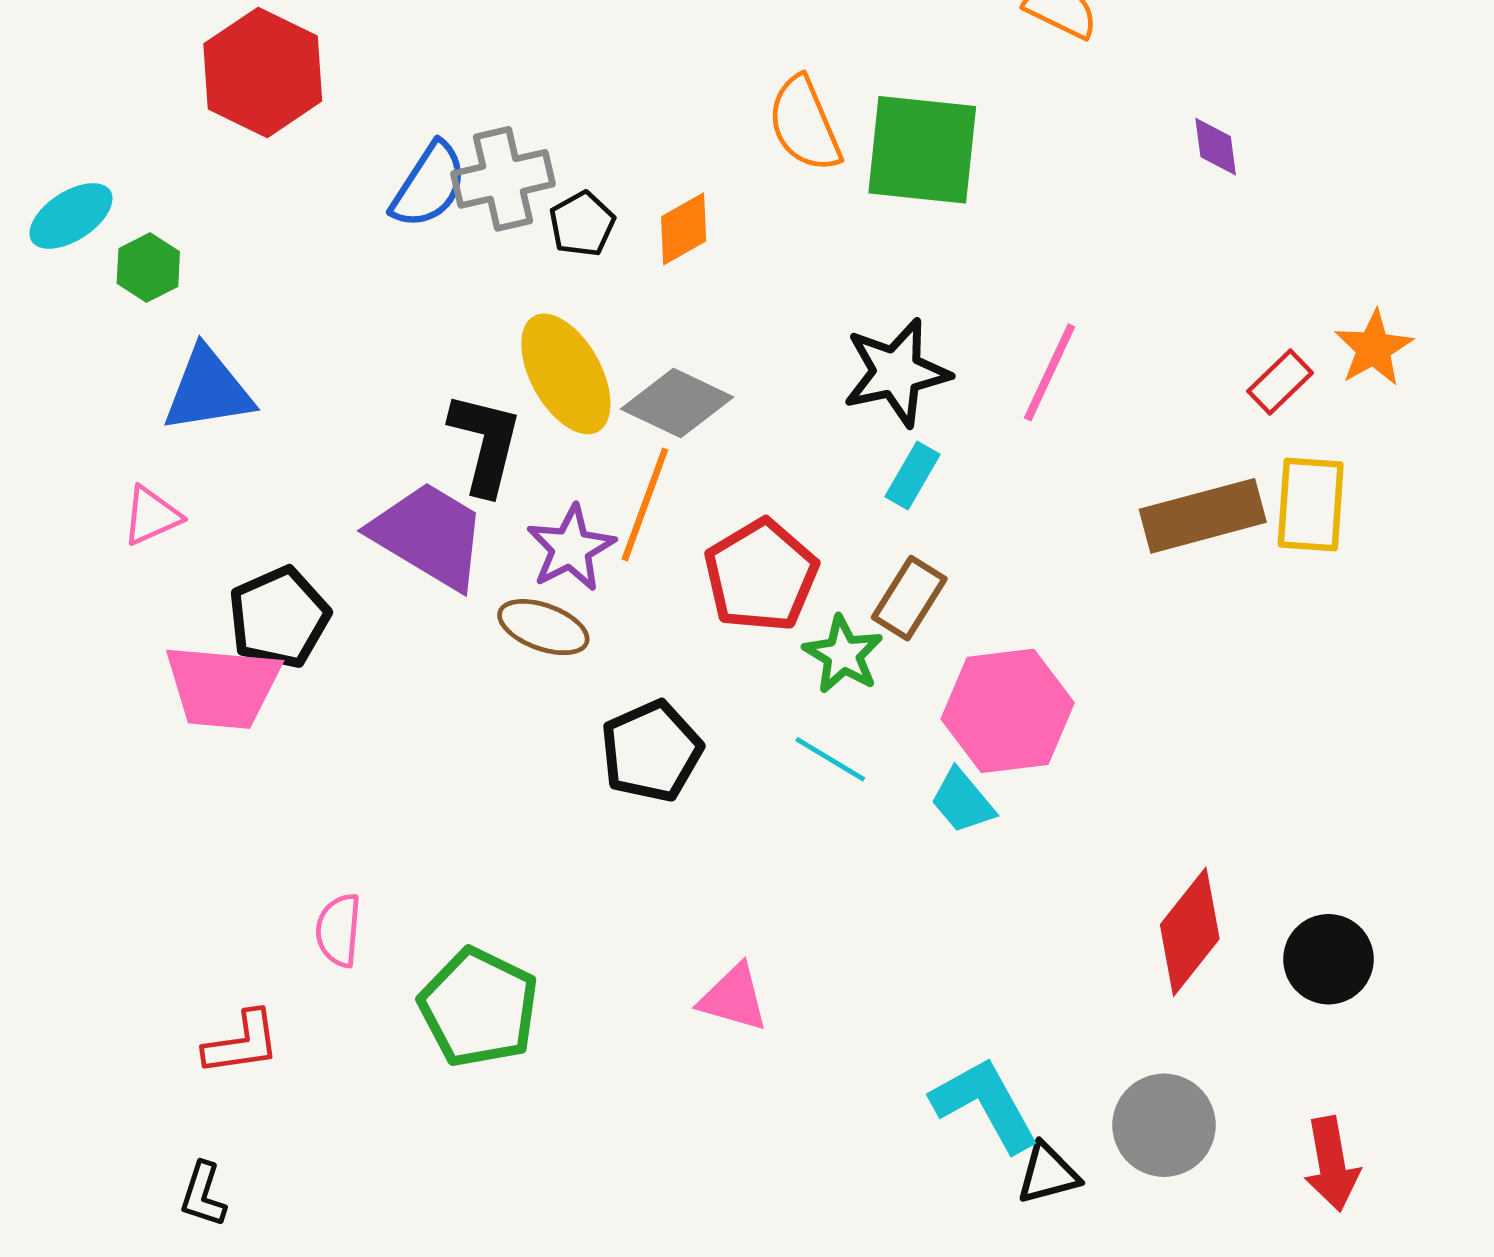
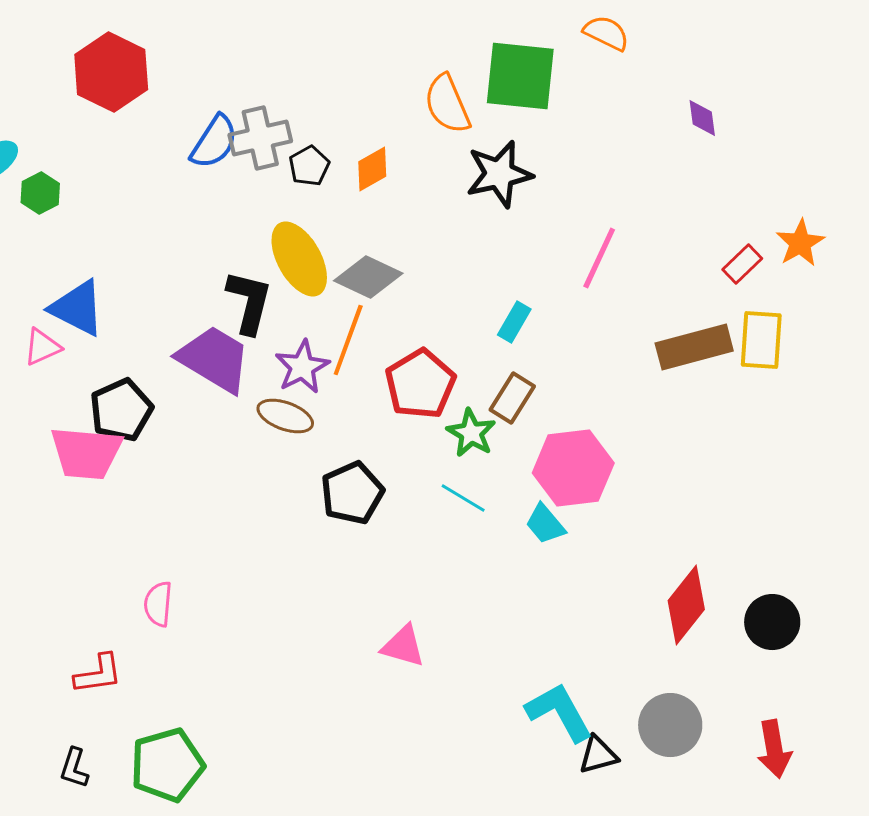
green square: (922, 150) -> (520, 76), moved
black star: (896, 372) -> (499, 174), moved
blue triangle: (208, 390) -> (77, 308), moved, turned 36
green pentagon: (479, 1008) -> (167, 765), moved, turned 30

